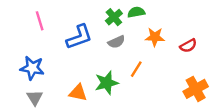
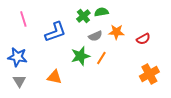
gray semicircle: (116, 42) -> (95, 36), moved
green star: (107, 83) -> (80, 56), moved

